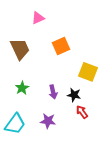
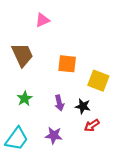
orange square: (61, 46) -> (67, 64), moved, turned 30
red arrow: (82, 112) -> (92, 125), turned -88

